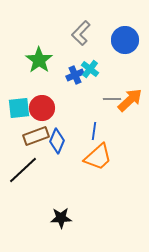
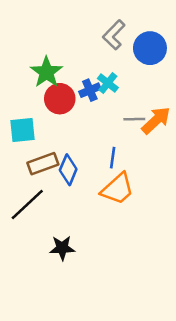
gray L-shape: (81, 33) -> (114, 35), moved
red circle: (42, 108) -> (60, 99), moved
black star: (61, 218) -> (62, 248), moved

